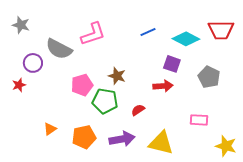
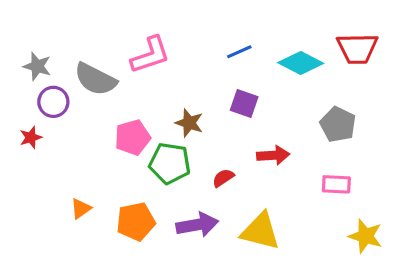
gray star: (21, 25) -> (37, 66), moved
purple square: (172, 64) -> (244, 103), moved
red arrow: (163, 86) -> (273, 155), moved
pink rectangle: (199, 120) -> (336, 184), moved

